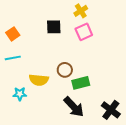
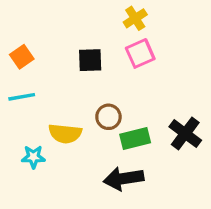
black square: (54, 27) -> (90, 60), moved
black arrow: (74, 107) -> (123, 179), turned 125
black cross: (111, 110) -> (185, 134), moved

